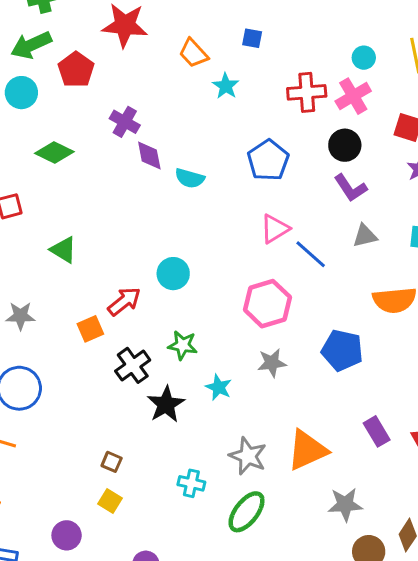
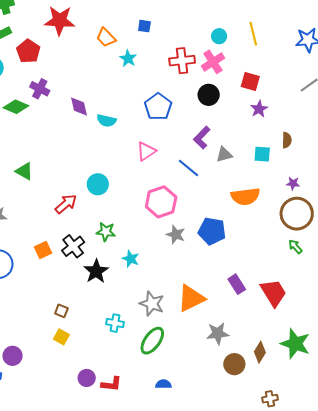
purple cross: (125, 122) -> (40, 89), moved
purple L-shape: (350, 188) -> (202, 138), moved, turned 80
pink triangle: (275, 229) -> (146, 151), moved
orange square: (90, 329) -> (43, 250), moved
gray star: (272, 363) -> (176, 235), moved, turned 30
purple circle: (67, 535) -> (13, 356), moved

